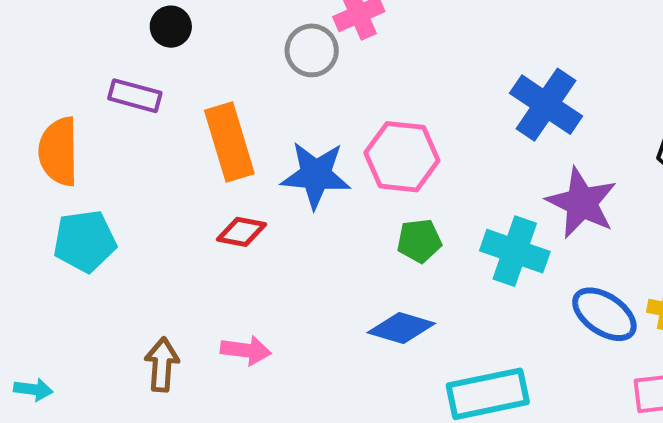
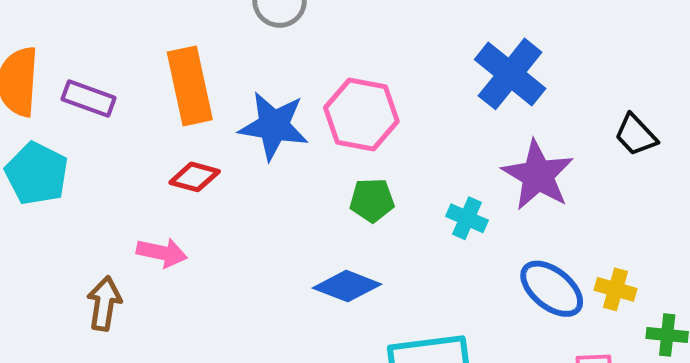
purple rectangle: (135, 96) -> (89, 98), moved
cyan pentagon: (85, 241) -> (37, 174), turned 30
cyan cross: (515, 251) -> (467, 218), size x0.6
pink arrow: (246, 350) -> (162, 253), moved

